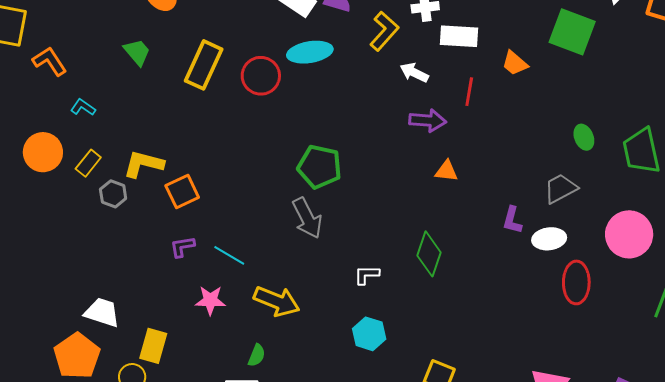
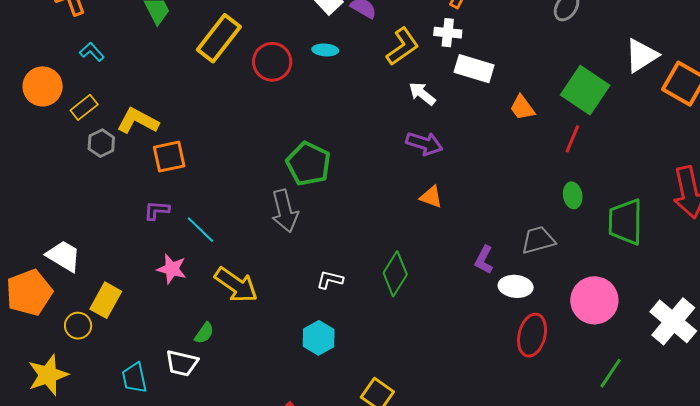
cyan ellipse: (310, 52) -> (325, 50), size x0.6
red line: (469, 92) -> (572, 139), moved

